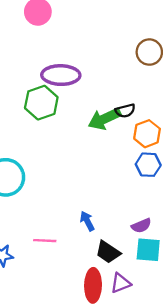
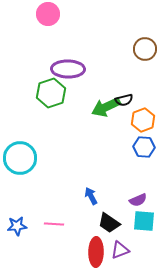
pink line: (45, 241) -> (54, 224), moved

